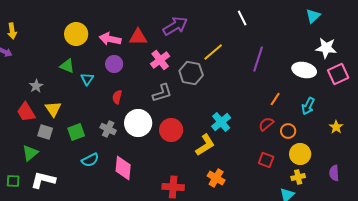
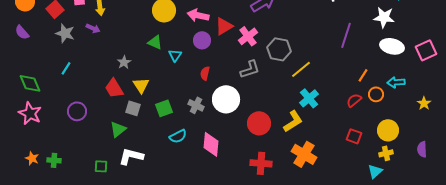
red triangle: (138, 37) -> (224, 26), moved, turned -30
white star: (326, 48) -> (384, 17), moved
yellow line: (213, 52) -> (301, 69), moved
cyan arrow: (308, 106) -> (396, 82), turned 60
red circle: (171, 130) -> (259, 123), moved
orange circle: (288, 131) -> (376, 94), moved
orange cross: (216, 178) -> (304, 154), size x1.4
green square: (13, 181) -> (101, 166), moved

